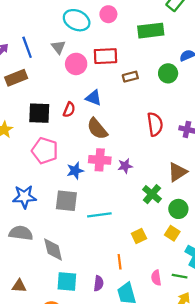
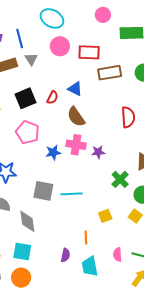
pink circle: (108, 14) -> (103, 15), moved
cyan ellipse: (77, 20) -> (52, 18), moved
gray triangle: (58, 47) -> (31, 59), moved
pink circle: (76, 64) -> (60, 46), moved
brown rectangle: (130, 77) -> (110, 73), size x1.6
black square: (39, 113) -> (25, 98), turned -30
gray square: (66, 201) -> (43, 191), moved
cyan square: (67, 282) -> (22, 252), moved

